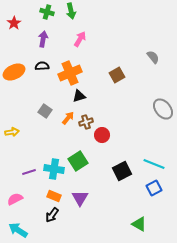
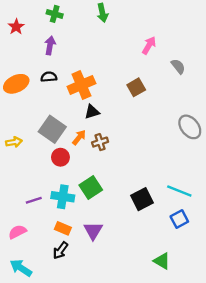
green arrow: (71, 11) -> (102, 13), moved
pink arrow: (80, 39) -> (149, 45), moved
gray square: (45, 111) -> (52, 129), size x1.6
yellow arrow: (12, 132) -> (14, 142), moved
red circle: (102, 135) -> (60, 157), moved

